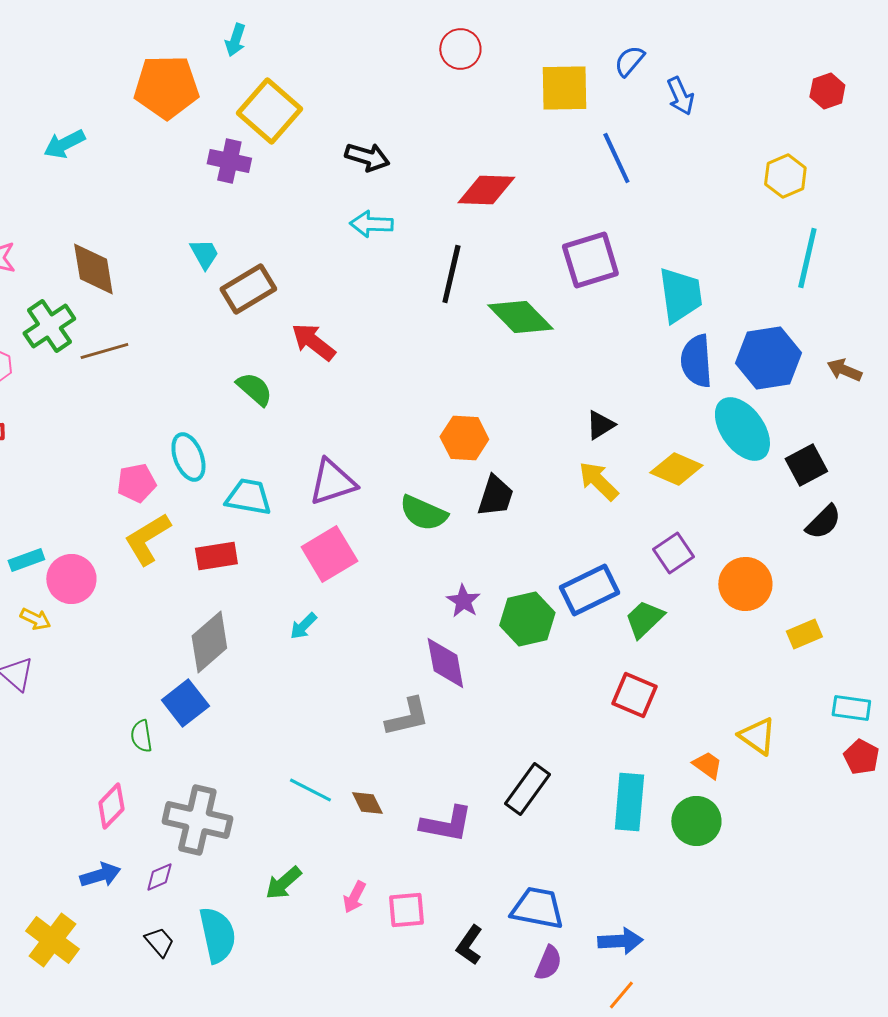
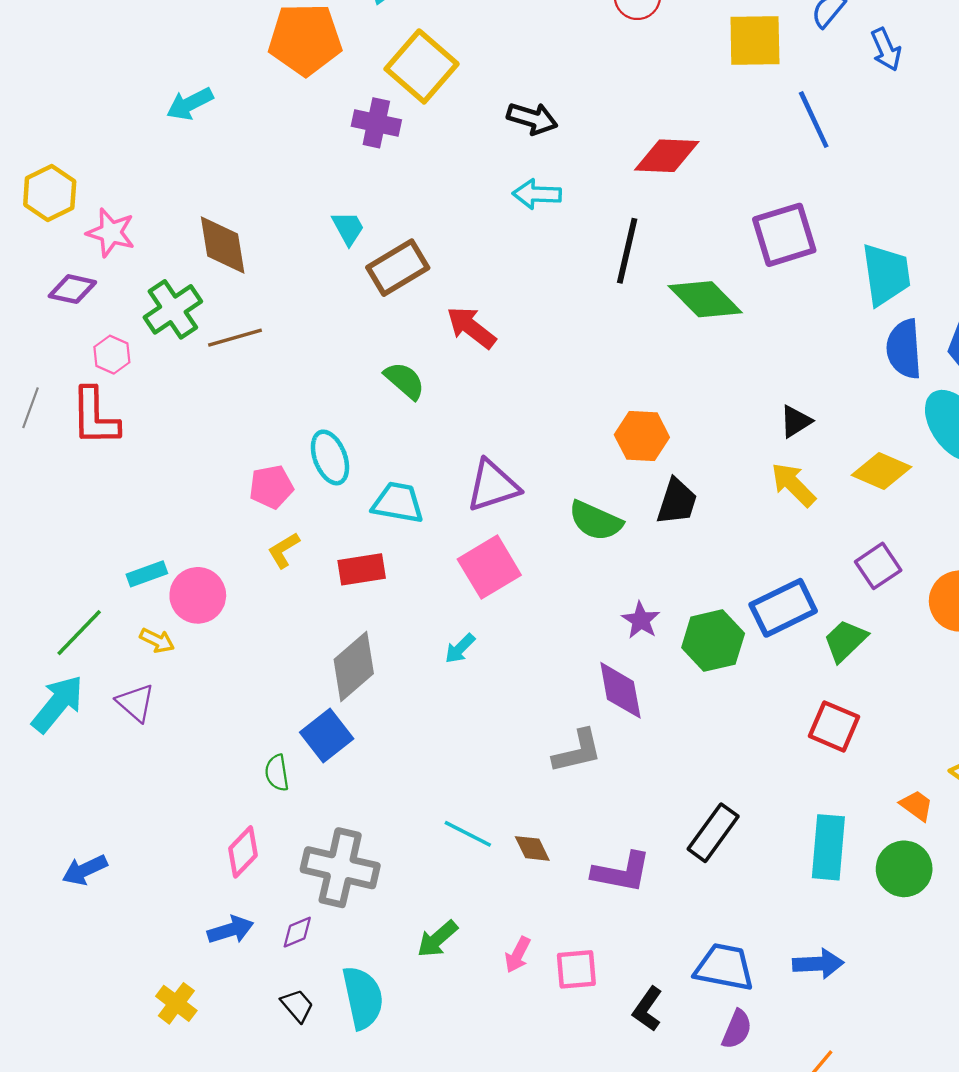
yellow L-shape: (147, 539) -> (284, 550), size x0.6
yellow cross: (52, 940) -> (176, 1003), size x0.7
blue arrow: (620, 941) -> (818, 964), moved

